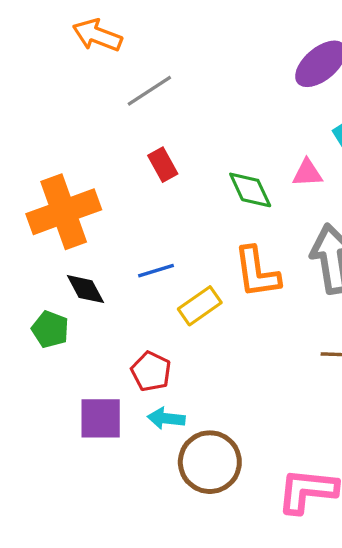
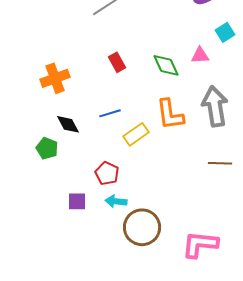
red rectangle: (163, 165) -> (117, 62), moved
orange cross: (64, 212) -> (55, 78), size x0.7
purple square: (101, 418) -> (77, 201), size x0.7

